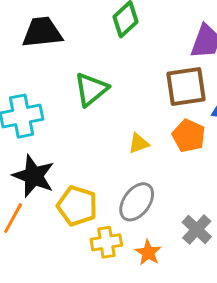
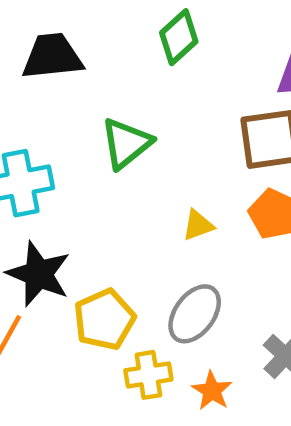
yellow pentagon: (77, 206) -> (104, 319), turned 30

